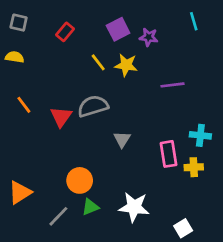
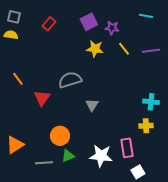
cyan line: (194, 21) -> (146, 16), turned -64
yellow semicircle: (15, 57) -> (11, 35), moved
yellow line: (98, 62) -> (124, 49), moved
purple line: (173, 85) -> (151, 51), moved
red triangle: (61, 117) -> (42, 98), moved
pink rectangle: (169, 154) -> (127, 148), moved
gray line: (58, 216) -> (44, 163), turned 42

